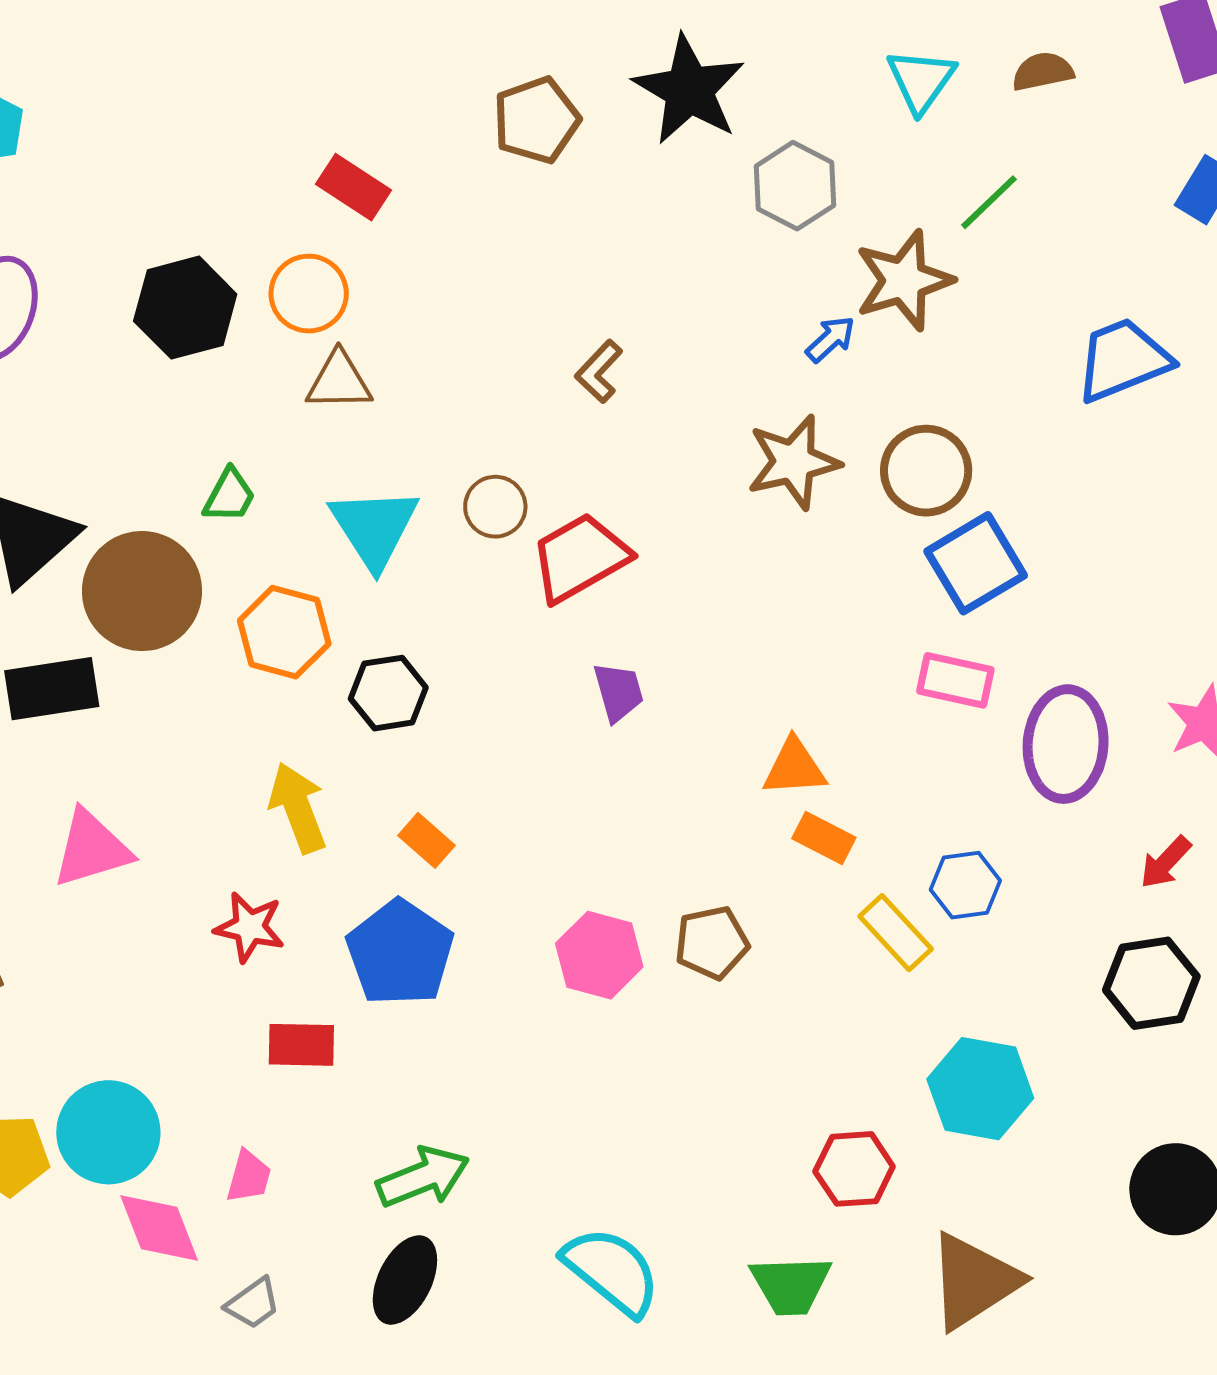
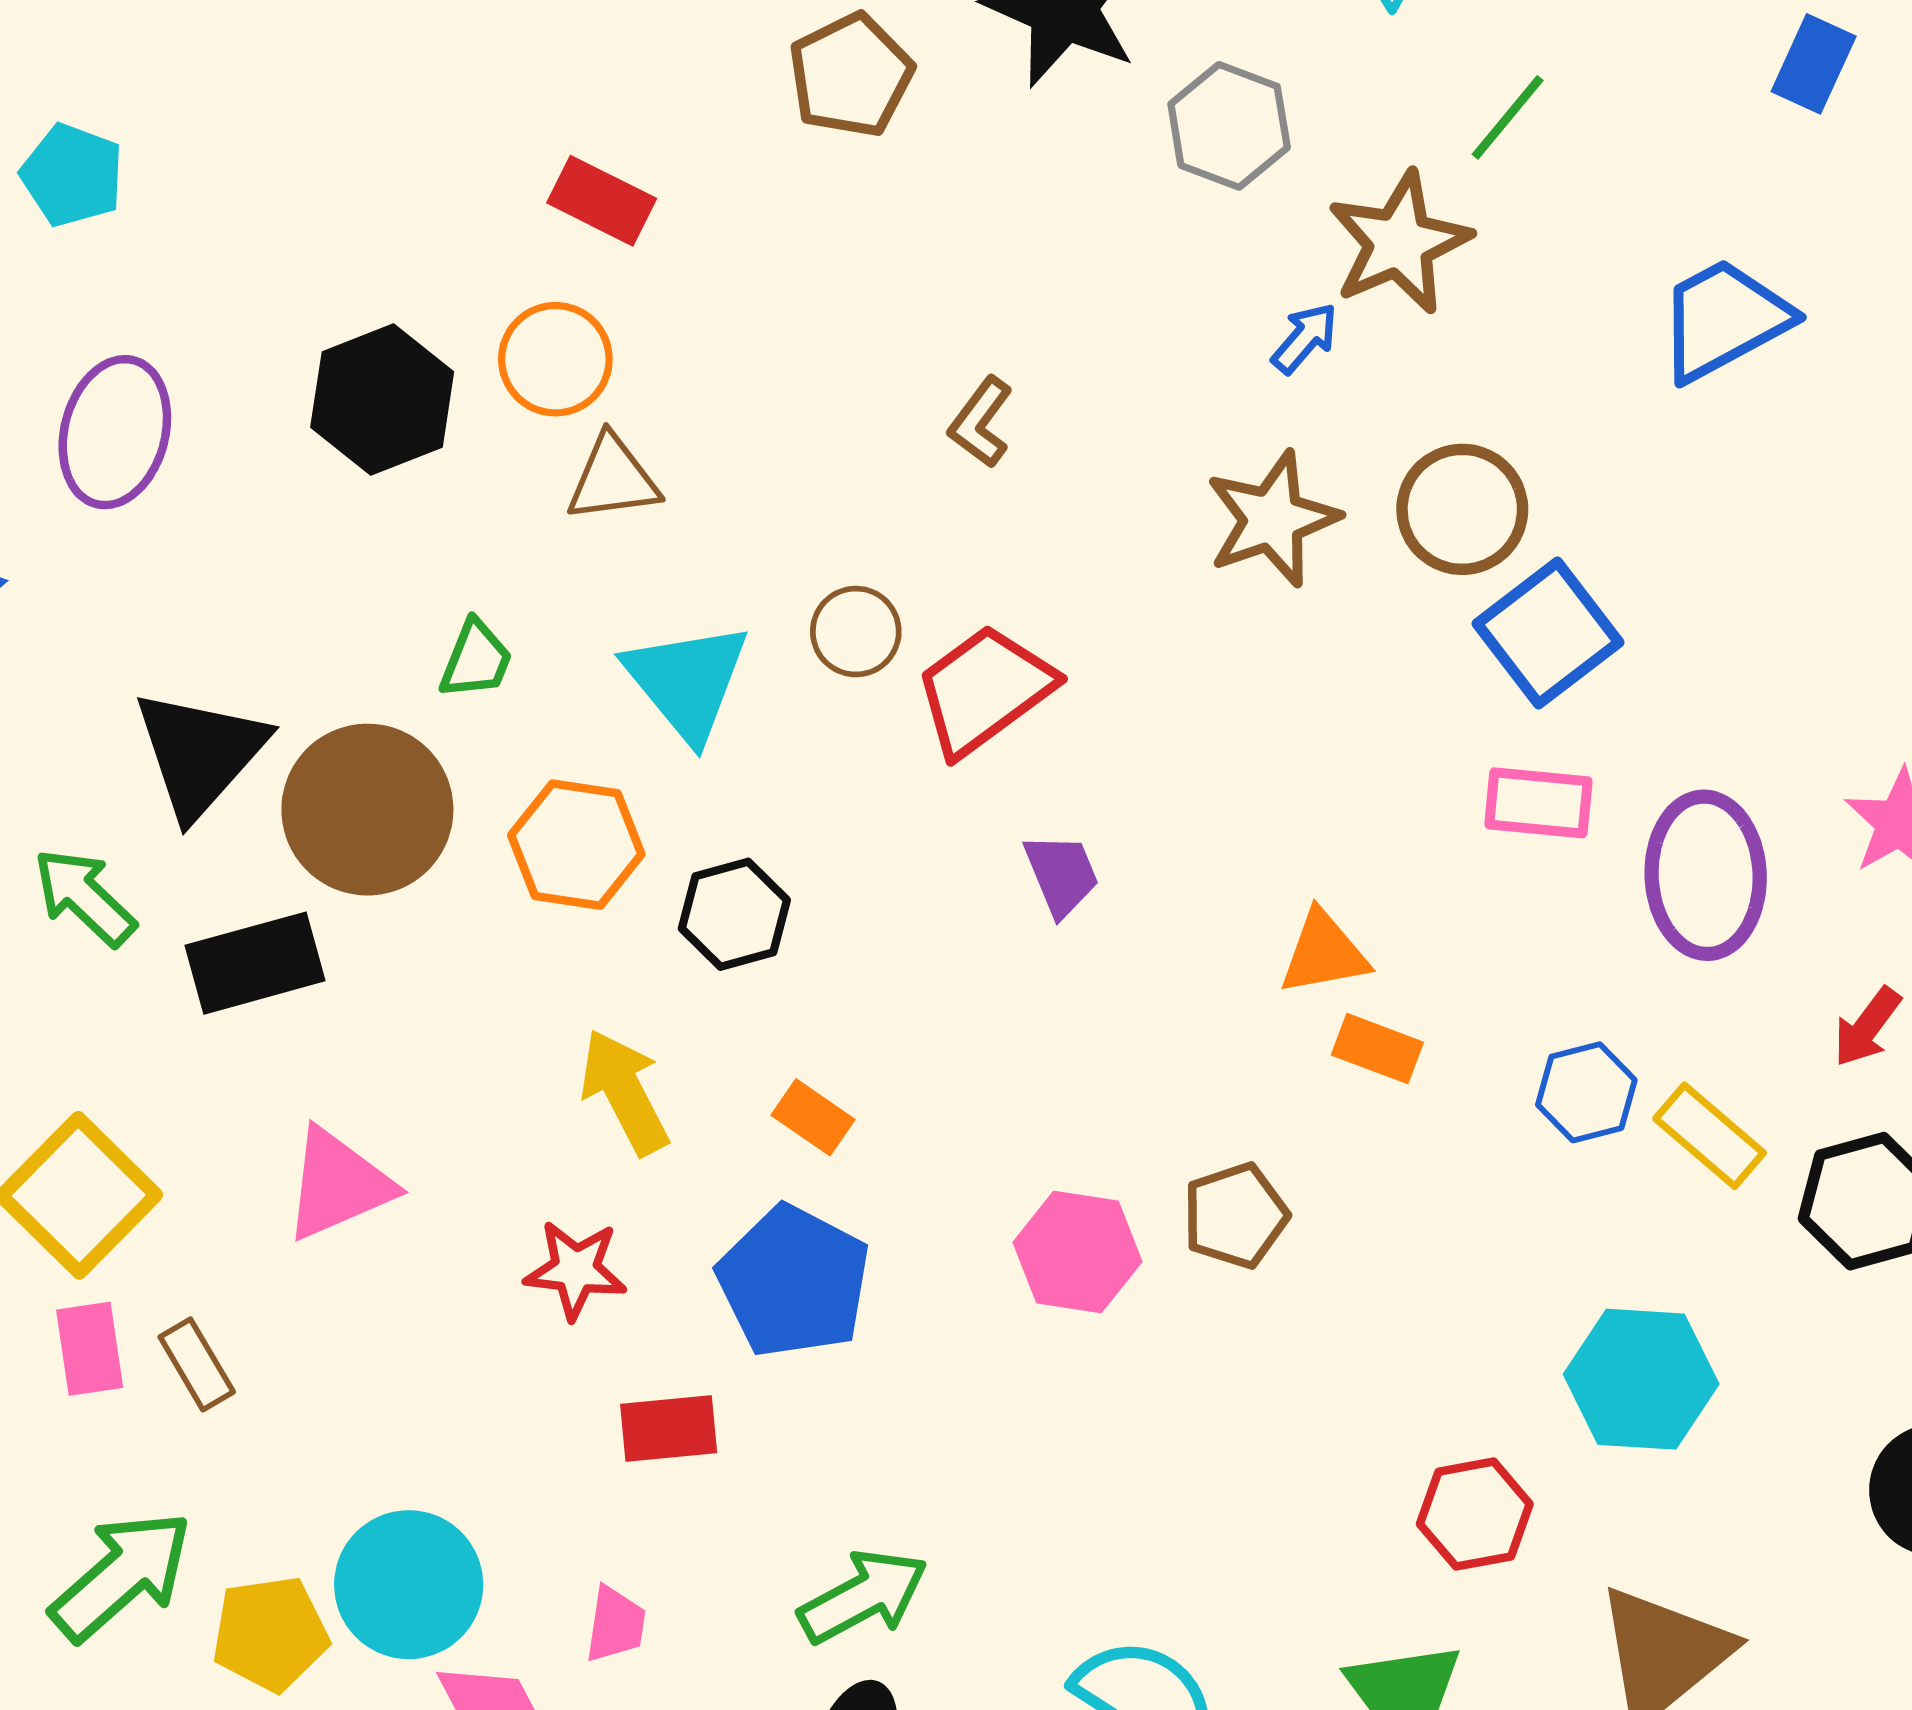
yellow rectangle: (896, 933) -> (1710, 1136), moved

